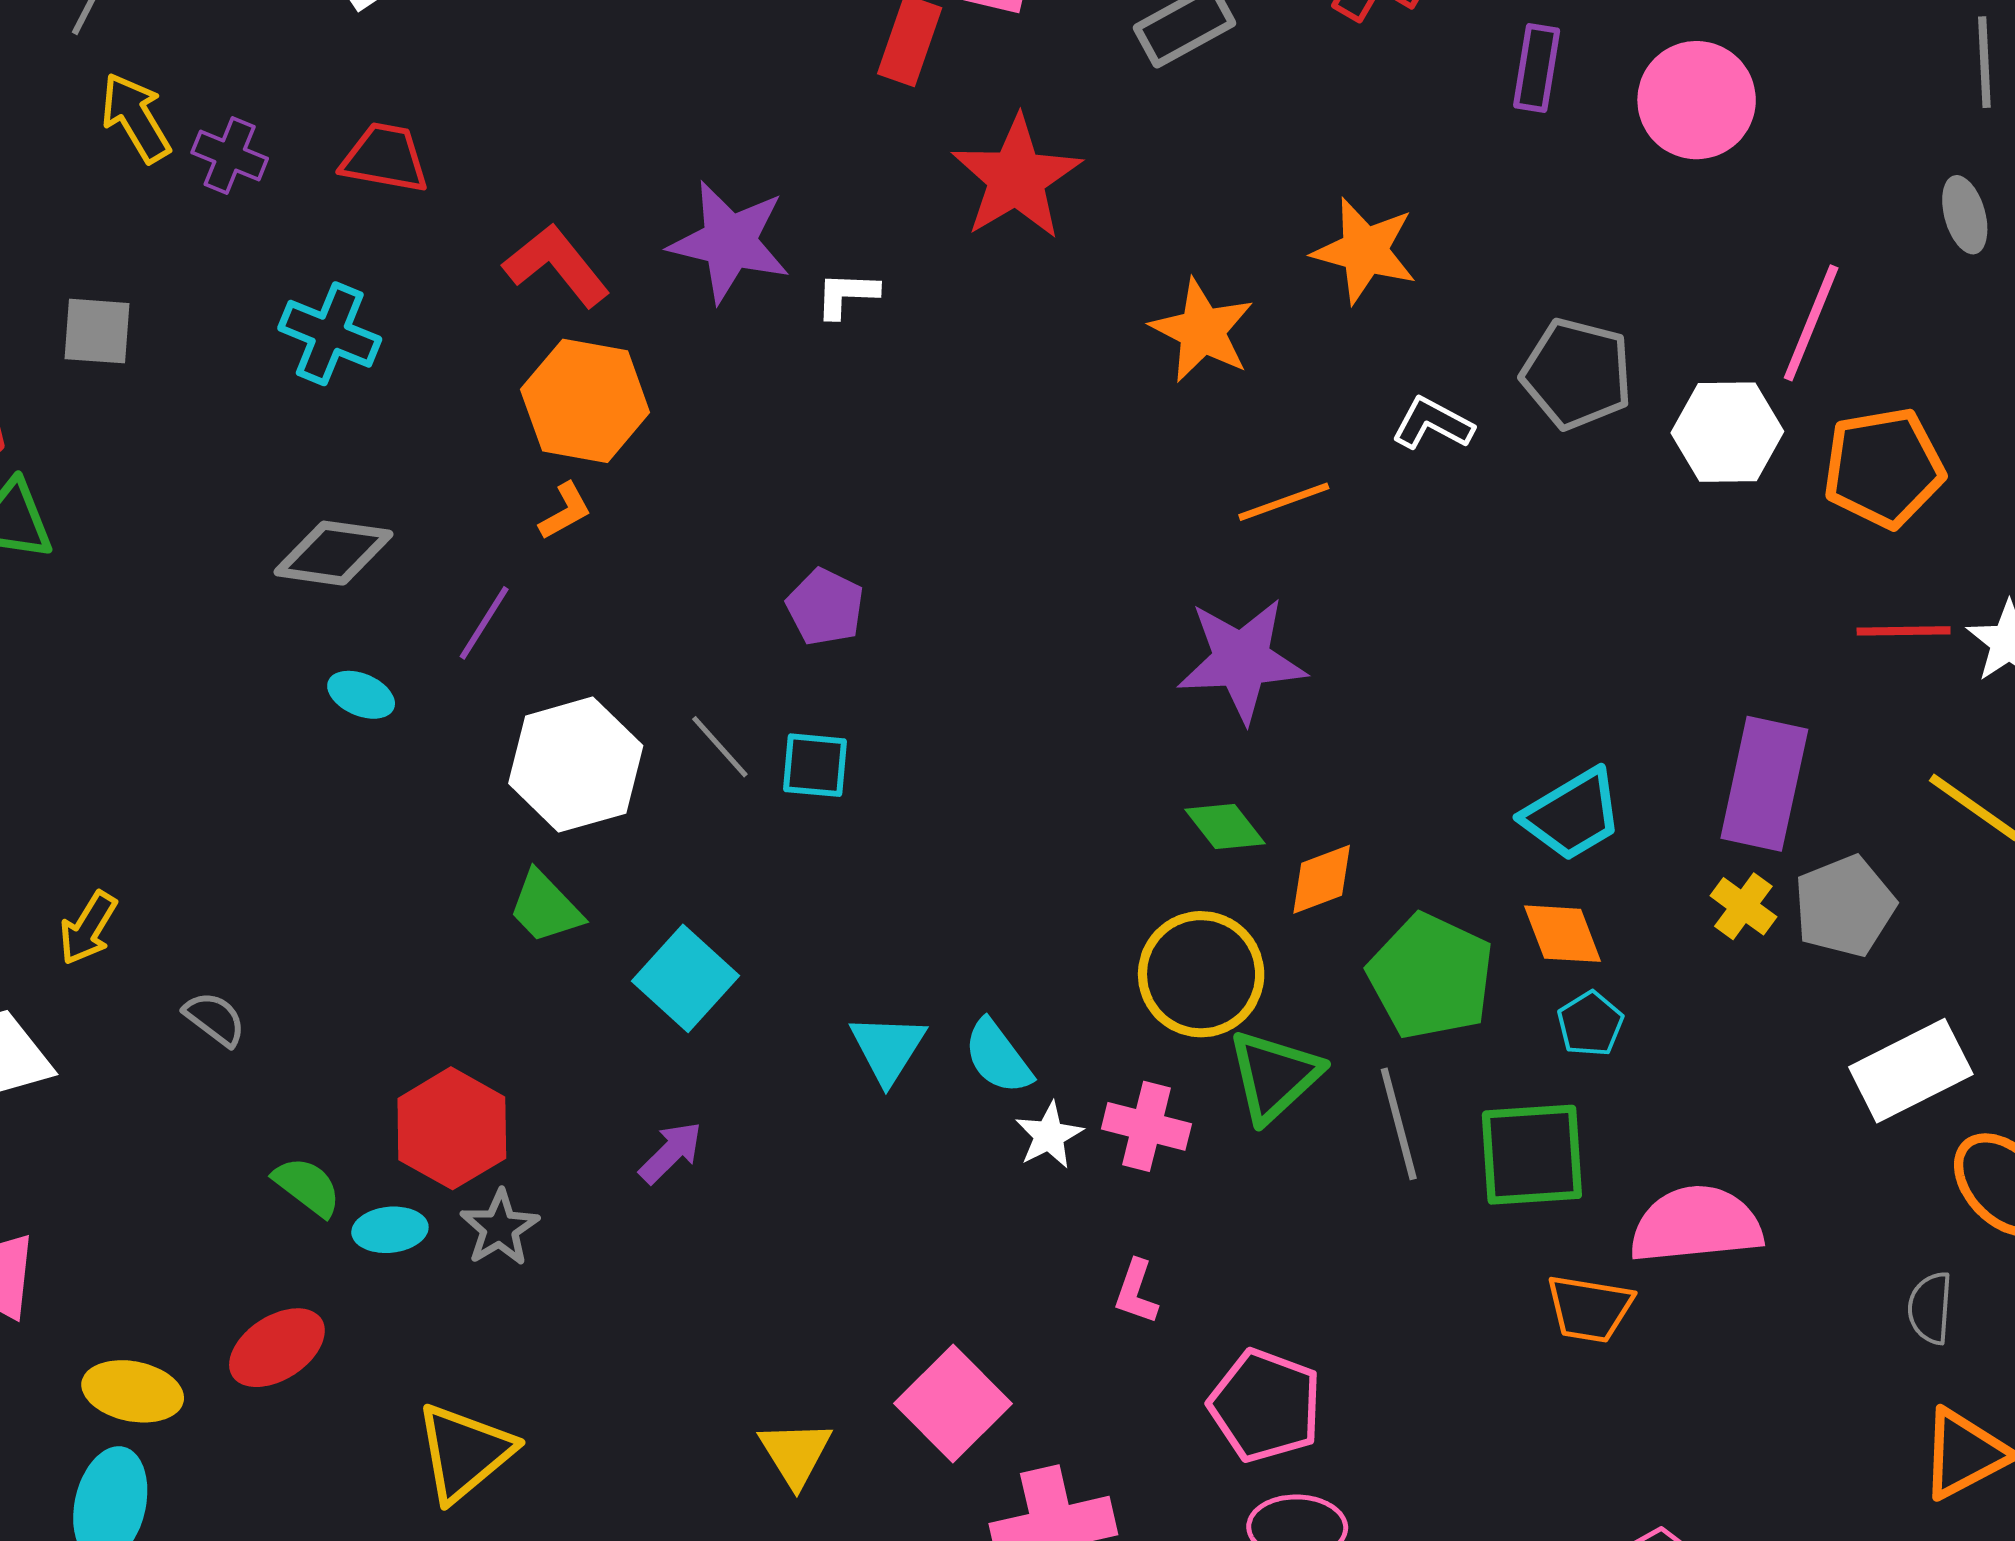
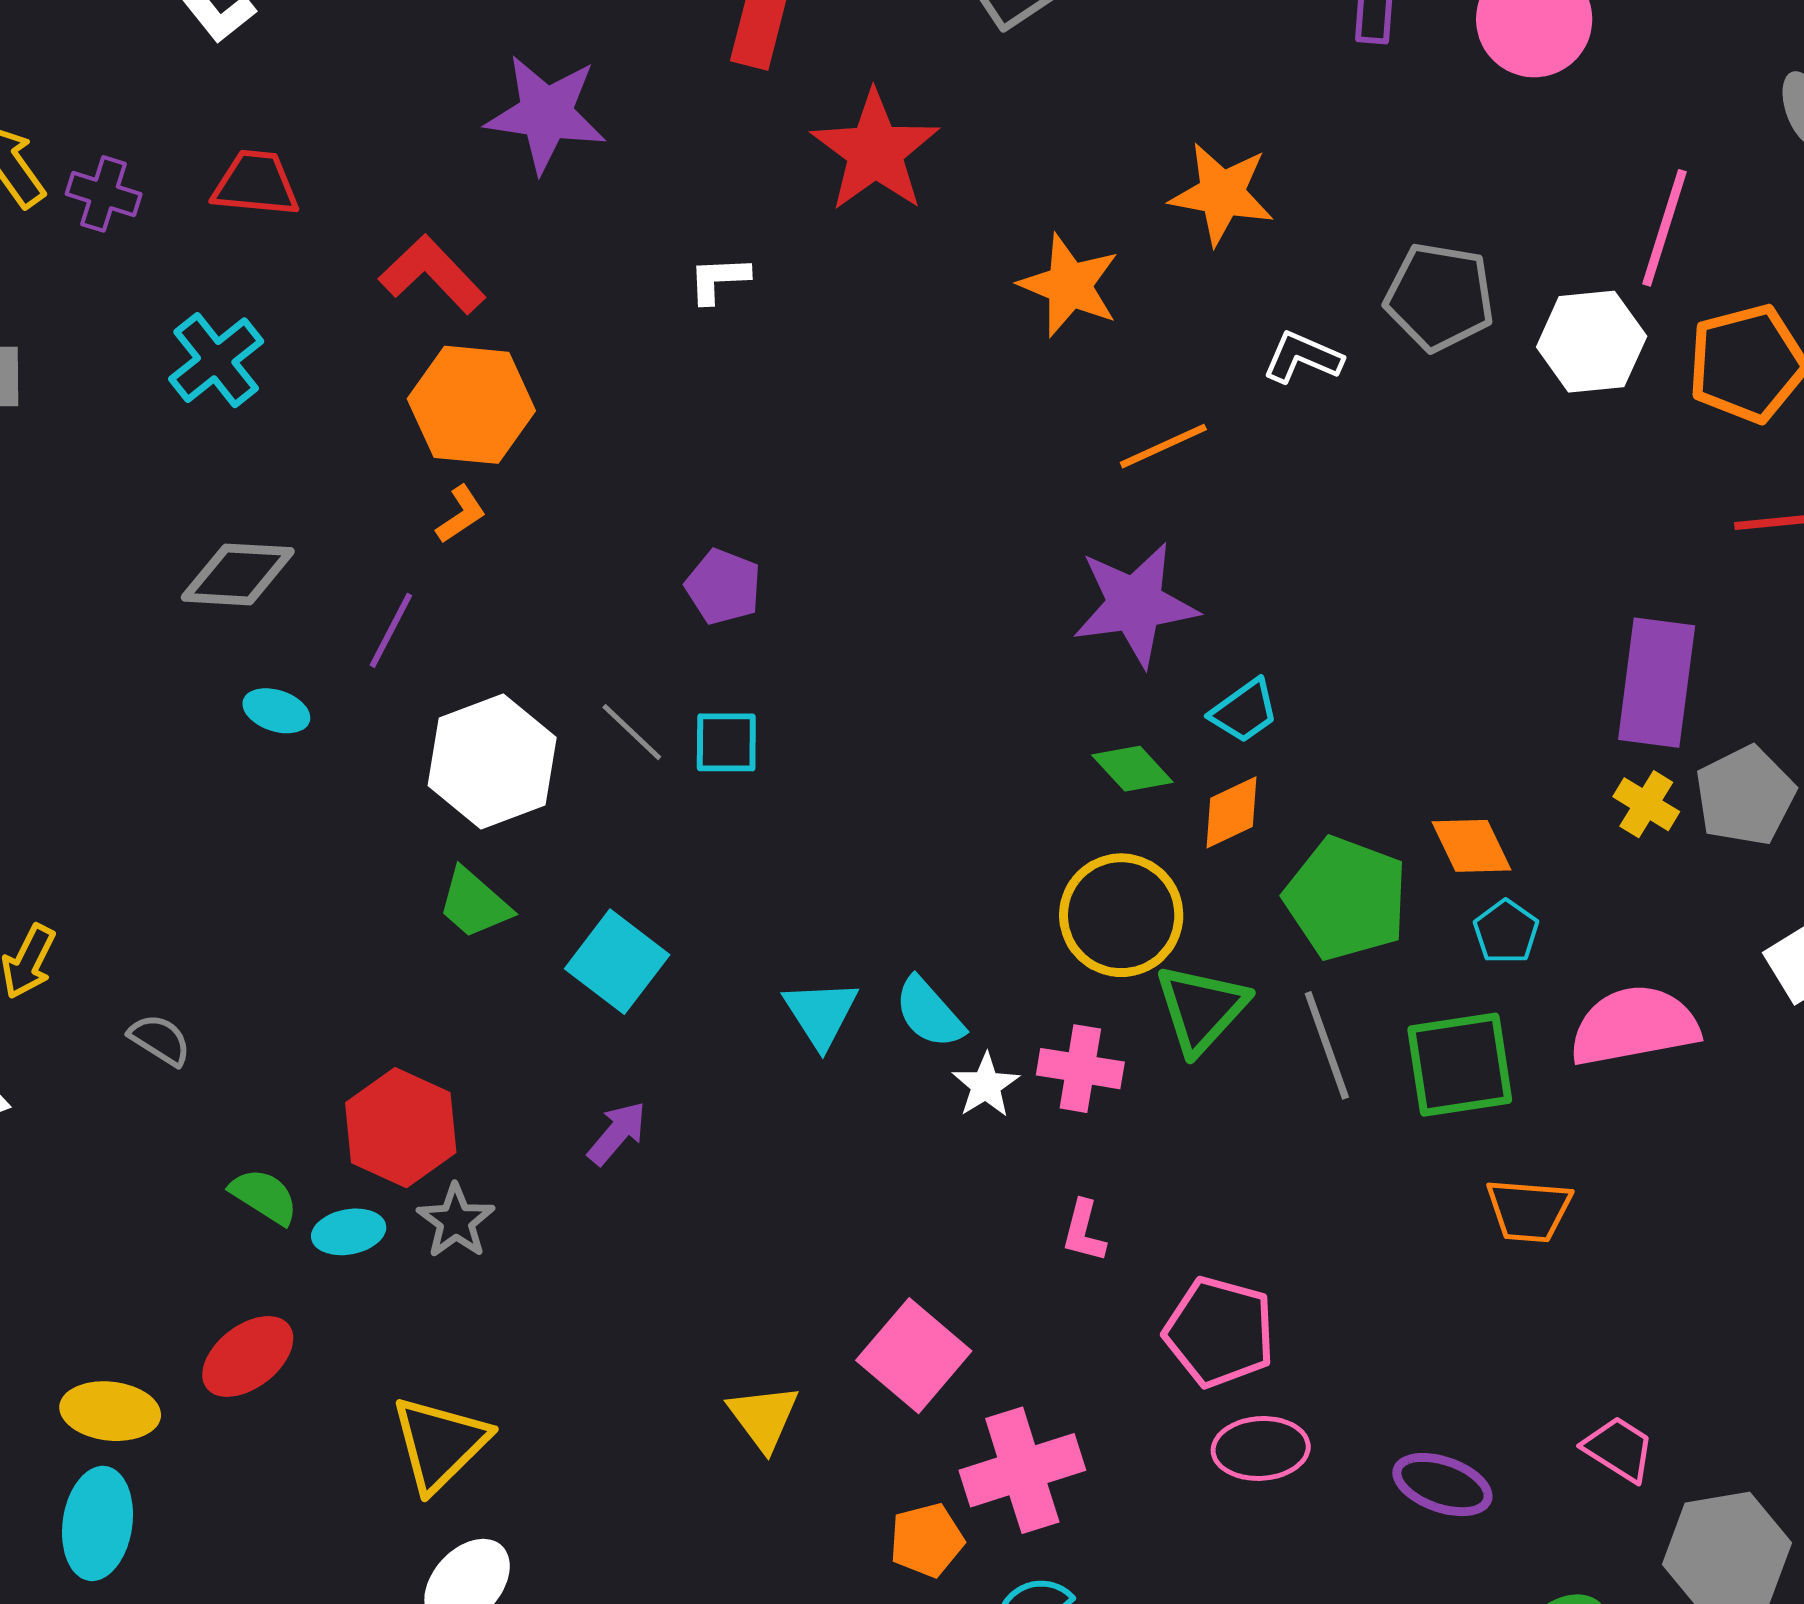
purple star: (730, 242) -> (546, 114), moved
cyan cross: (330, 334) -> (216, 360), turned 34
cyan trapezoid: (1573, 815) -> (1244, 711), moved, size x0.7
pink semicircle: (1696, 1225) -> (1634, 1026), moved

